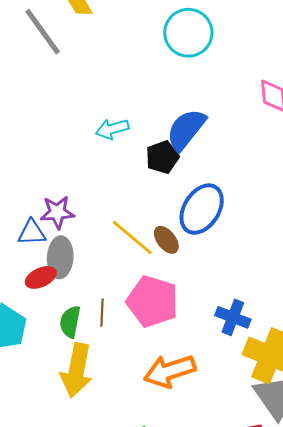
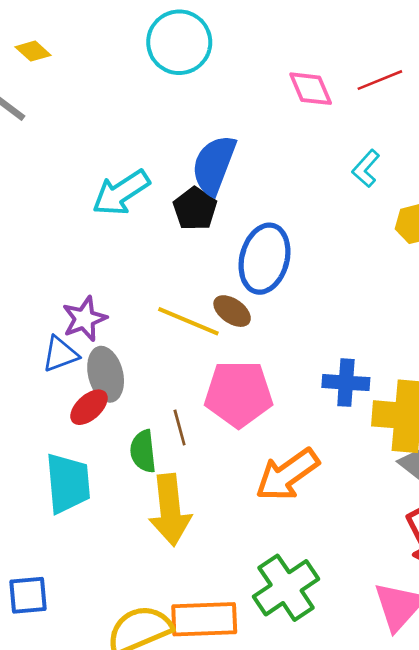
cyan arrow: (112, 129) -> (121, 193), size x1.4

